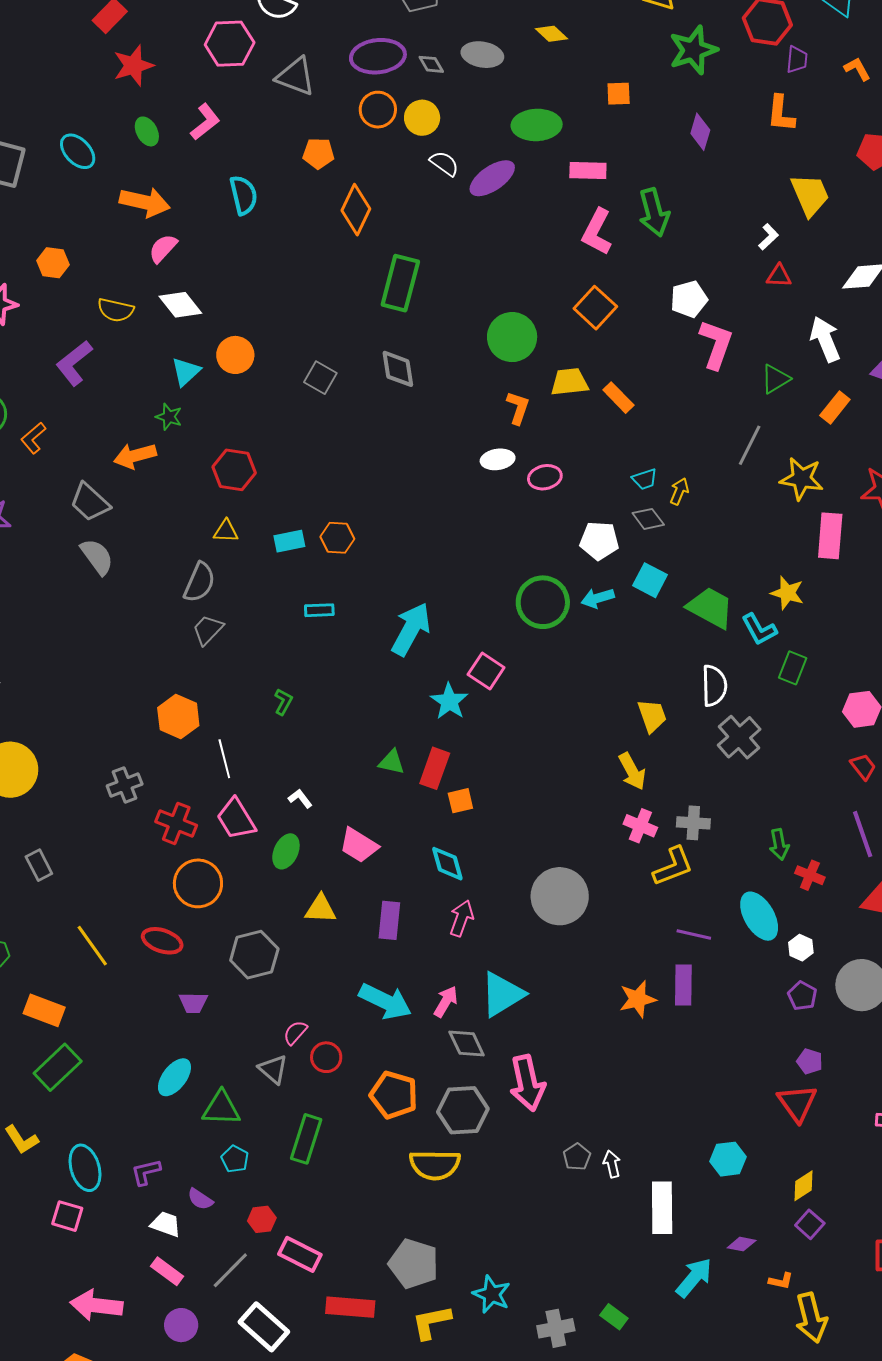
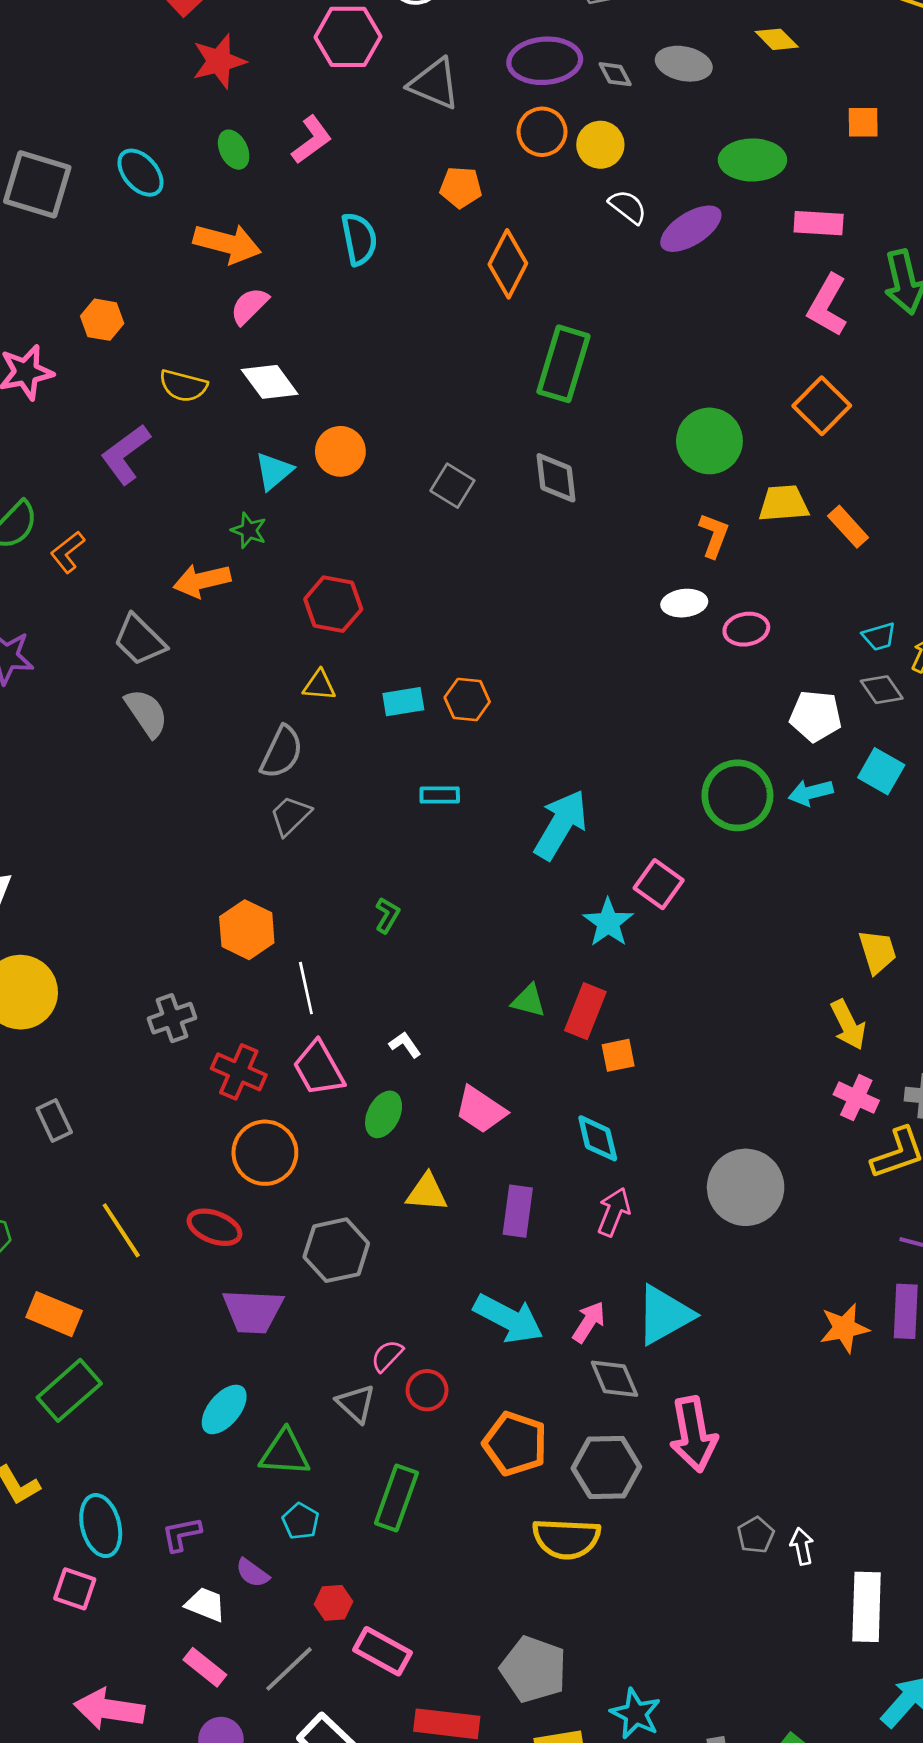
purple trapezoid: (193, 1003) -> (253, 1311), size x1.6

